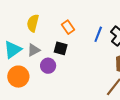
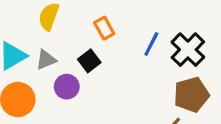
black square: (61, 48) -> (89, 61), turned 32

